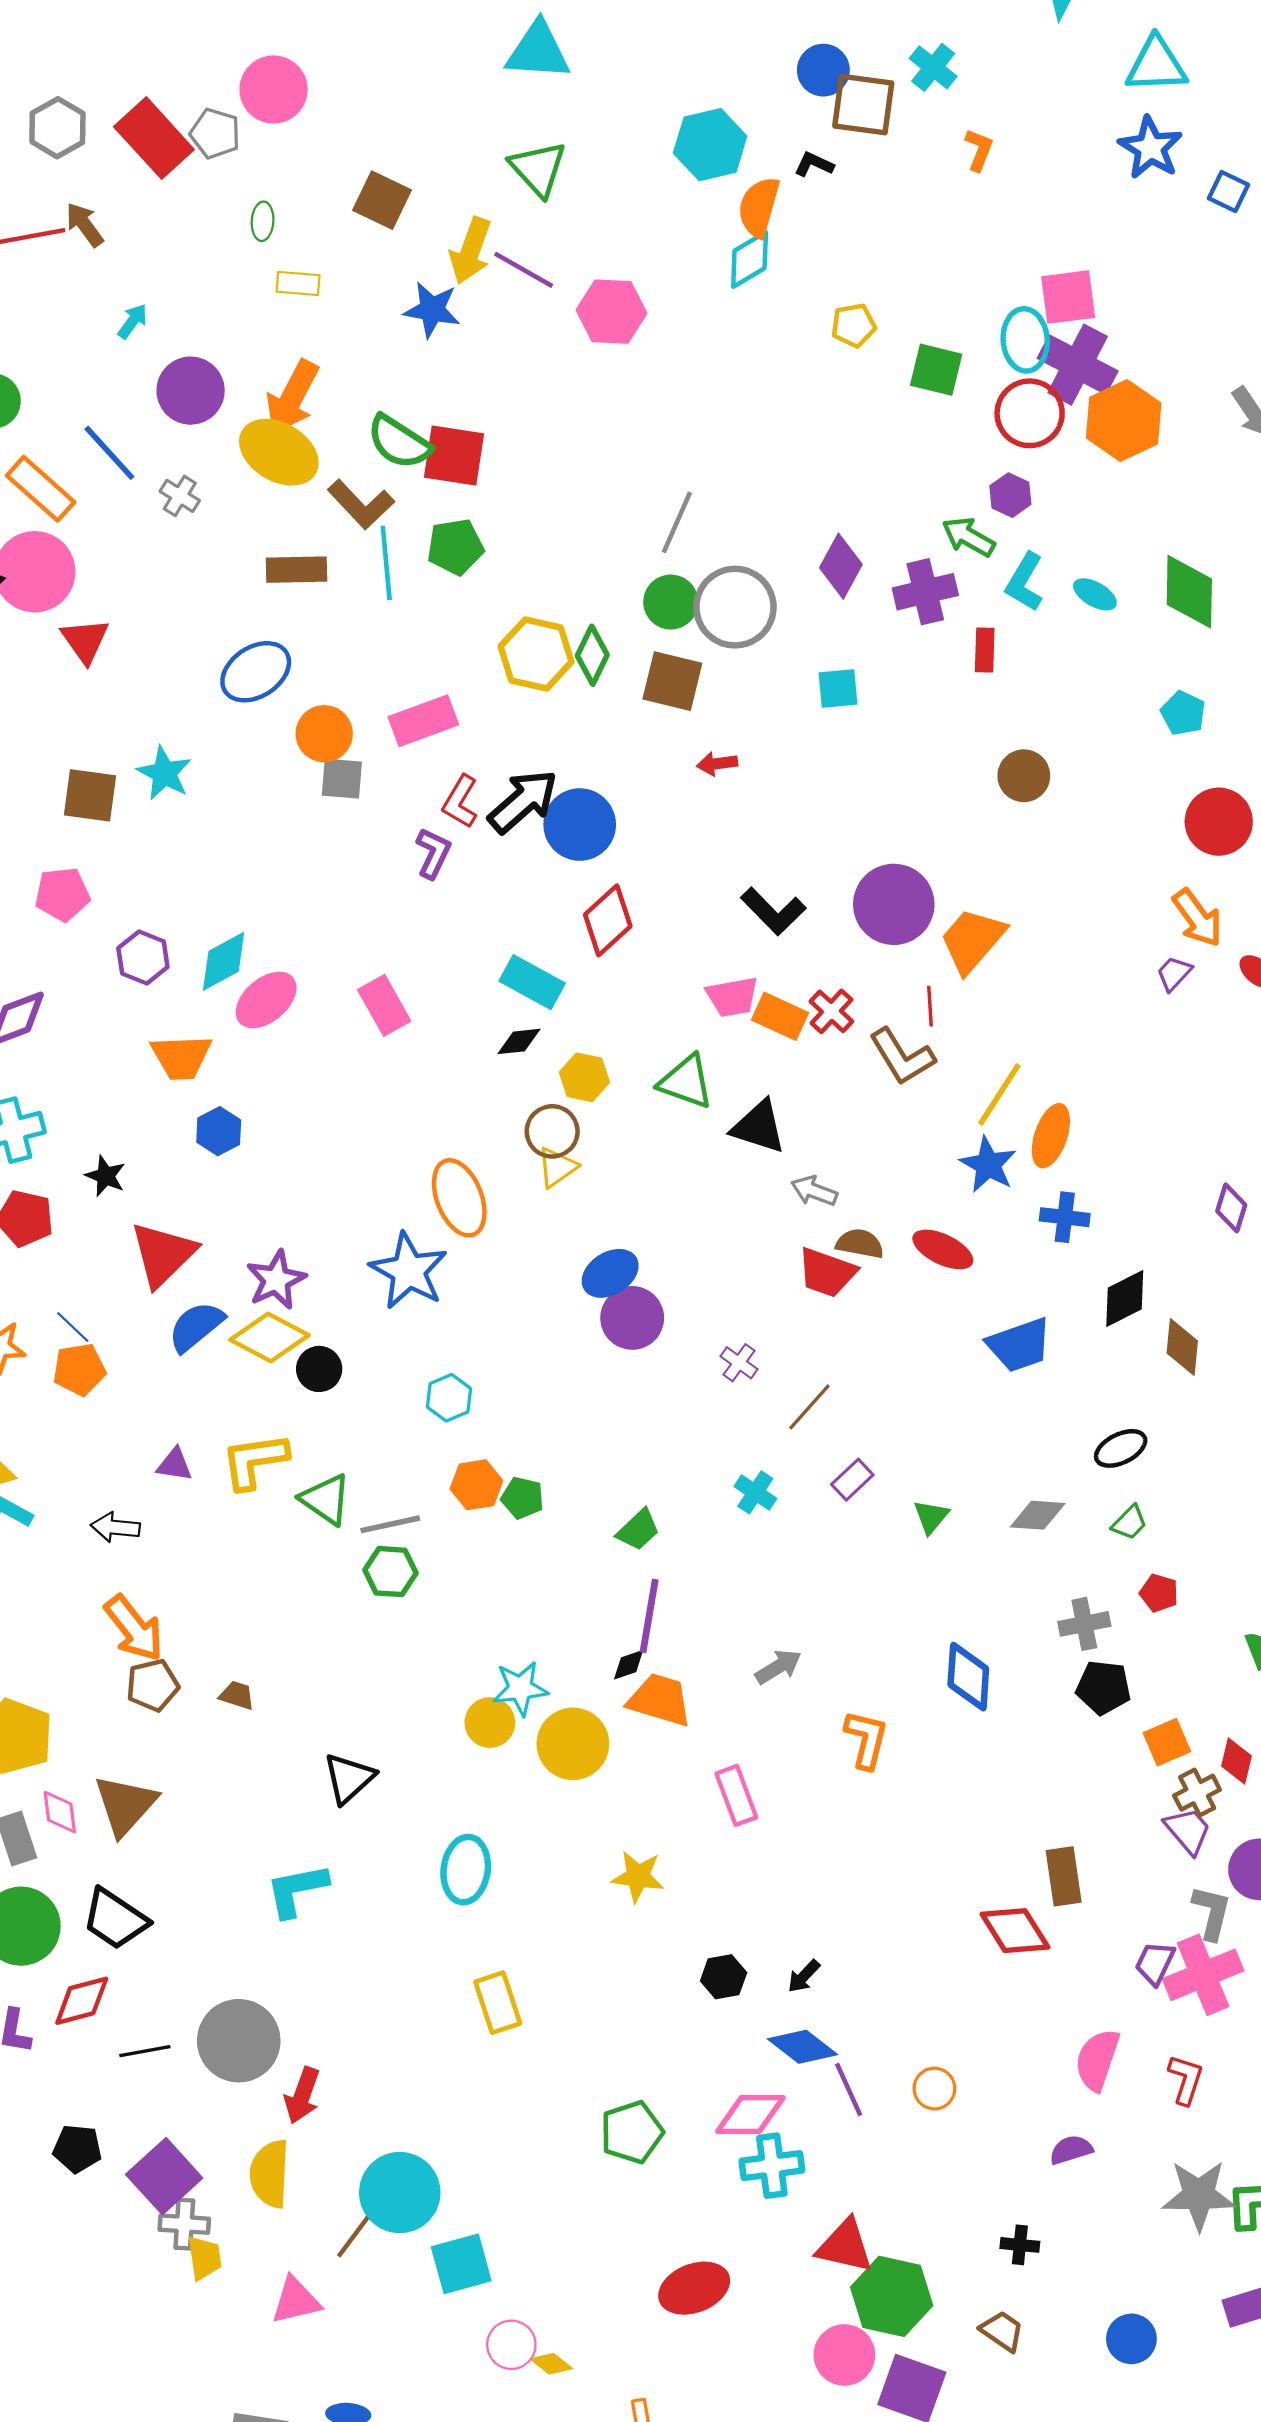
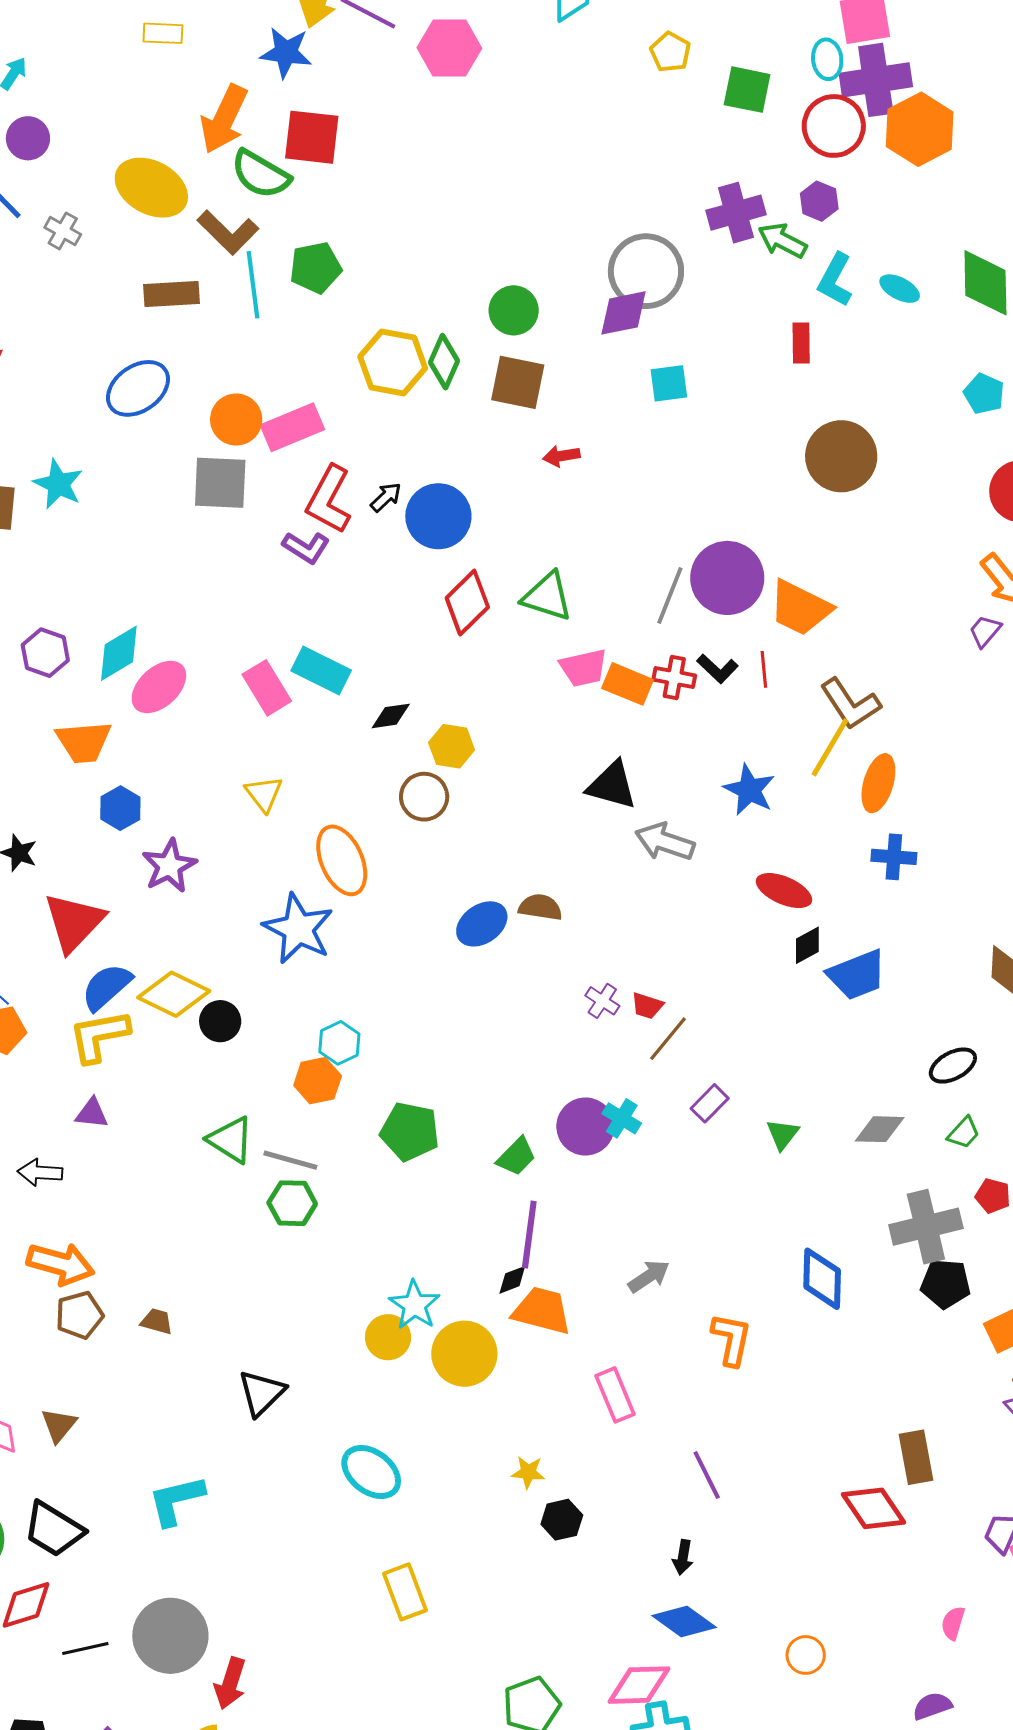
yellow pentagon: (854, 325) -> (670, 52), turned -30
cyan ellipse: (1025, 340) -> (827, 59), size x0.7
purple cross: (1078, 365) -> (876, 80), turned -34
purple circle: (191, 391) -> (28, 138), moved, size x0.7
orange arrow: (292, 397) -> (224, 119), moved
red square: (454, 455) -> (312, 137), moved
gray line: (677, 522) -> (670, 596), moved
purple diamond: (841, 566) -> (624, 313), moved, turned 52
purple cross: (925, 592) -> (736, 213), moved
gray circle: (735, 607) -> (646, 271), moved
orange circle: (324, 734) -> (236, 420), moved
brown circle: (1024, 776) -> (841, 456), size x1.5
gray square: (342, 779) -> (220, 483), size x1.4
black arrow: (523, 801) -> (386, 497), size x0.5
red L-shape: (460, 802) -> (329, 500), size x1.4
purple L-shape: (433, 853) -> (306, 547), turned 99
black L-shape: (773, 911) -> (717, 669), moved, size x0.7
orange trapezoid: (972, 940) -> (800, 608), turned -102
cyan rectangle: (532, 982) -> (321, 671), moved
red cross: (831, 1011) -> (674, 678), turned -30
brown L-shape: (902, 1057) -> (850, 704), moved
green triangle: (686, 1082) -> (547, 596), moved
blue star: (988, 1165) -> (749, 790), moved
yellow triangle: (557, 1167) -> (264, 794), moved, turned -30
gray arrow: (814, 1191) -> (665, 842), size x1.4
brown semicircle: (860, 1244) -> (540, 907), moved
red trapezoid: (827, 1272) -> (647, 1006), moved, size x0.6
purple star: (276, 1280) -> (169, 866), moved
black diamond: (1125, 1299) -> (807, 945), moved, size x0.7
purple circle: (632, 1318) -> (585, 1127), moved
yellow L-shape: (255, 1461) -> (99, 1036), moved
orange hexagon: (476, 1485) -> (318, 1081), moved
green pentagon: (522, 1498) -> (410, 1131), size x1.5
gray line: (390, 1524) -> (290, 1160), turned 30
gray cross: (1084, 1624) -> (926, 1227), size x1.5
orange arrow: (134, 1628) -> (61, 1264), turned -34
cyan star: (520, 1688) -> (415, 1305), turned -30
brown triangle: (125, 1805) -> (59, 1425), size x0.6
cyan ellipse: (466, 1870) -> (371, 1472), turned -58
yellow star: (638, 1876) -> (528, 1472), size x0.7
cyan L-shape: (297, 1890) -> (176, 1500), moved
black arrow: (804, 1976) -> (683, 1557), turned -32
black hexagon: (724, 1977) -> (562, 1520), moved
pink semicircle: (1097, 2060) -> (953, 1623), size x0.6
purple line: (849, 2089) -> (707, 1475), moved

